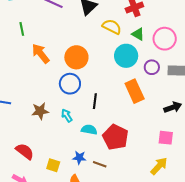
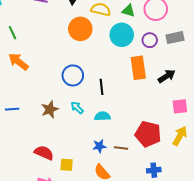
orange arrow: (41, 54) -> (18, 62), moved
orange circle: (76, 57) -> (80, 29), moved
orange rectangle: (135, 91) -> (138, 68), turned 30
black arrow: (173, 107) -> (167, 76), moved
red pentagon: (115, 137) -> (148, 134), moved
yellow square: (53, 165) -> (67, 165), moved

